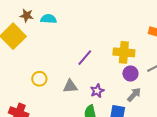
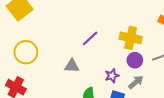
yellow circle: (39, 79) -> (26, 52), moved, size x1.5
purple star: (97, 91) -> (112, 76), moved

